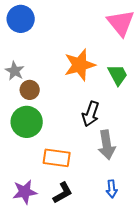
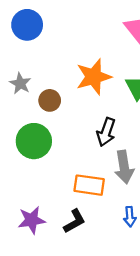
brown circle: (30, 90) -> (50, 100), moved
orange rectangle: (57, 158) -> (89, 185), moved

